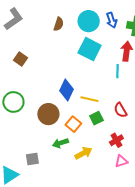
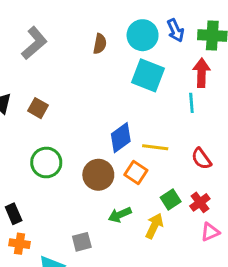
brown square: (21, 59) -> (38, 108), moved
blue diamond: (66, 90) -> (121, 138), turned 35
green square: (96, 118) -> (171, 200), moved
orange square: (73, 124) -> (136, 172), moved
yellow arrow: (83, 153) -> (154, 226), turned -30

